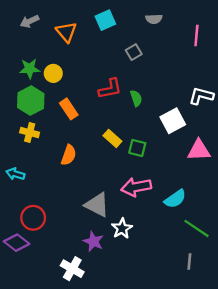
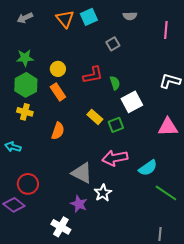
orange triangle: (66, 32) -> (65, 19), moved
yellow circle: (53, 73) -> (58, 69), moved
white square: (173, 121) -> (132, 102), moved
green square: (137, 148) -> (116, 125), turned -35
gray line: (189, 262) -> (160, 234), moved

